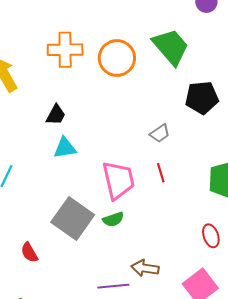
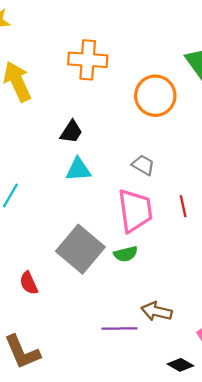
orange circle: (117, 58) -> (155, 96), moved
gray trapezoid: (160, 133) -> (143, 165), moved, turned -120

